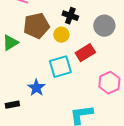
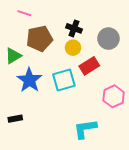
yellow circle: (61, 35) -> (73, 48), moved
blue star: (36, 88) -> (29, 80), moved, size x1.4

